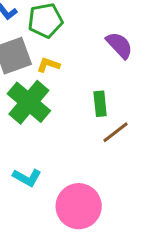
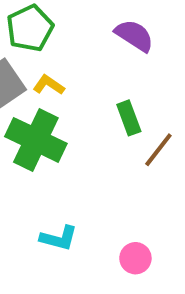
yellow L-shape: (48, 65) -> (49, 85), turned 30
pink circle: (79, 206) -> (135, 258), size x0.5

